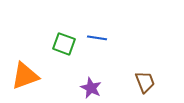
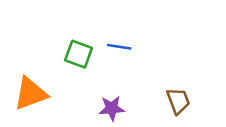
purple star: (91, 88) -> (112, 108), turned -30

